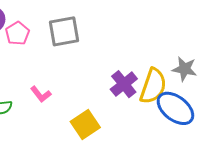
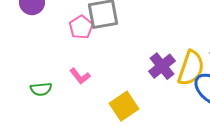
pink pentagon: (17, 33) -> (81, 27), moved

